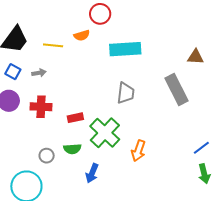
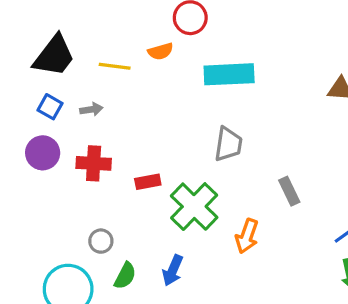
gray rectangle: (177, 89) -> (289, 191), moved, size x0.6
green semicircle: (72, 149) -> (125, 276), moved, turned -60

